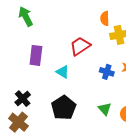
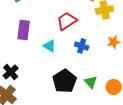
blue cross: (107, 72) -> (82, 46), moved
black pentagon: (64, 108) -> (65, 81), moved

